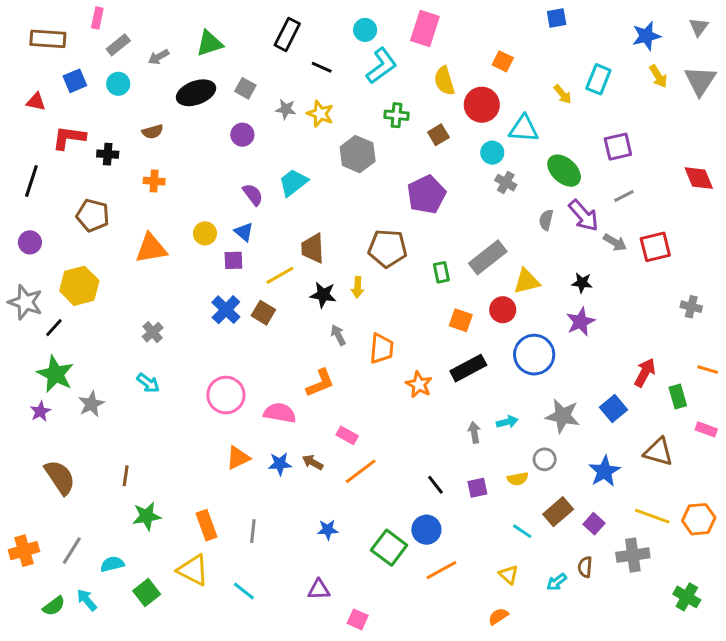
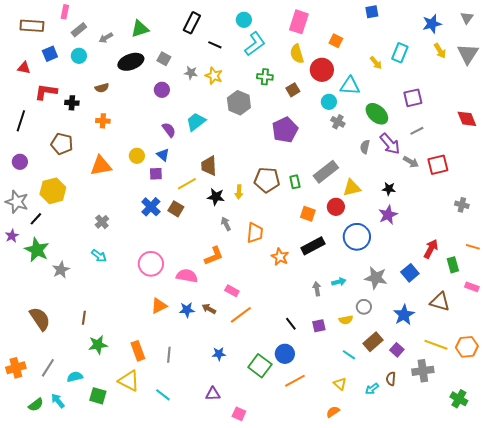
pink rectangle: (425, 28) -> (299, 22), moved
brown pentagon: (388, 248) -> (267, 180), moved
purple star: (40, 411) -> (12, 236), moved
green square: (147, 592) -> (98, 396), turned -36

